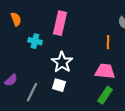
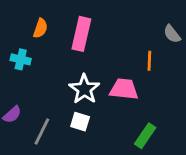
orange semicircle: (16, 19) -> (40, 28), moved, turned 40
cyan cross: (35, 41) -> (21, 59), moved
pink trapezoid: (105, 71) -> (124, 89), moved

